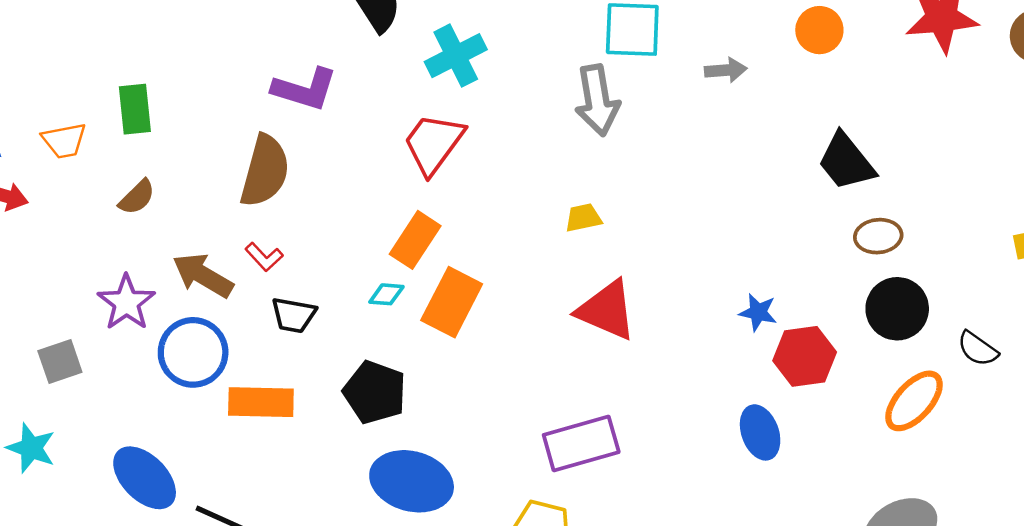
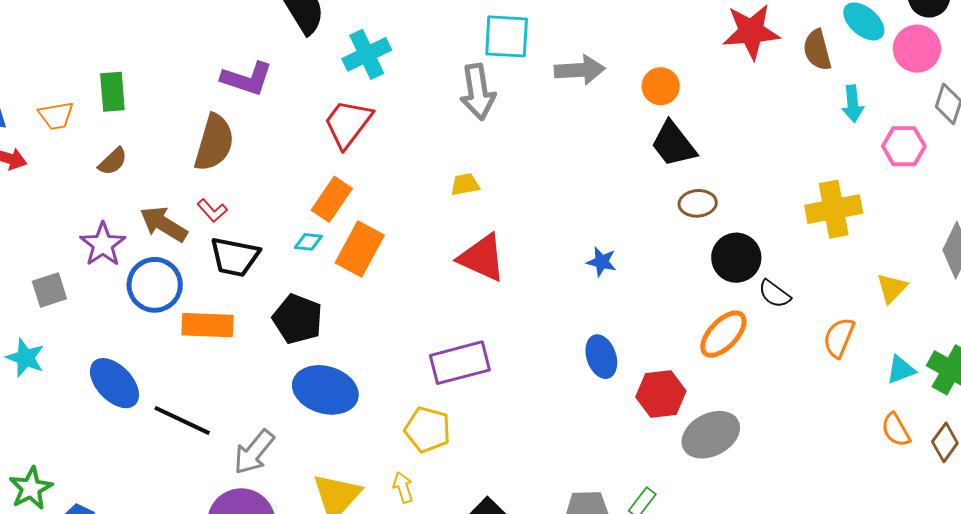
orange circle: (819, 30) -> (661, 86), moved
gray arrow: (726, 70) -> (580, 70), size x1.5
black circle: (897, 309) -> (736, 258), moved
black trapezoid: (294, 315) -> (235, 257), size x1.4
red hexagon: (805, 356) -> (661, 394), moved

